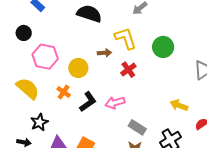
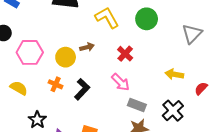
brown arrow: (104, 53) -> (87, 47), moved
red cross: (128, 70) -> (125, 54), moved
yellow semicircle: (28, 88) -> (19, 88), size x0.7
pink arrow: (115, 103) -> (120, 82), moved, turned -108

